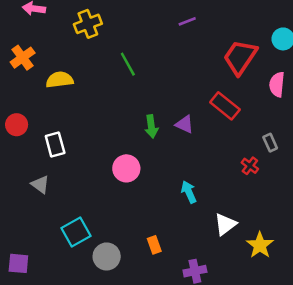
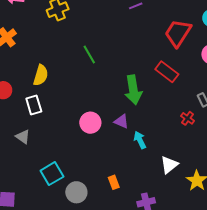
green line: (128, 64) -> (89, 55), moved
yellow semicircle: (60, 80) -> (41, 75), moved, turned 115
purple triangle: (185, 124) -> (121, 121), moved
green arrow: (151, 126) -> (133, 90), moved, size x1.6

